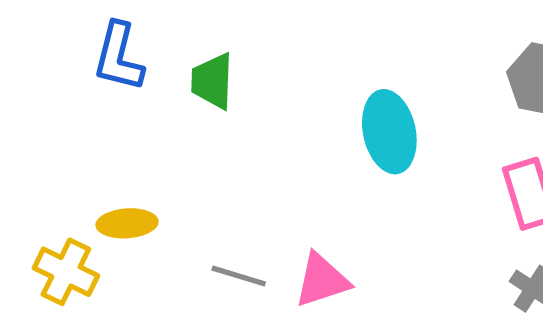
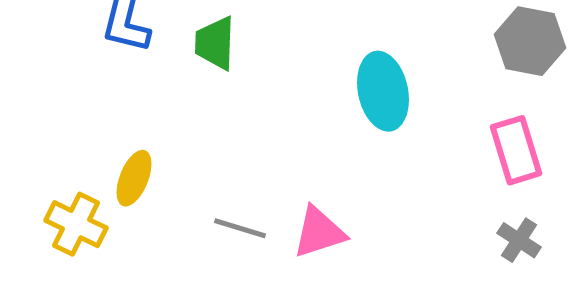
yellow ellipse: (127, 223) -> (134, 178), turned -64

